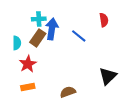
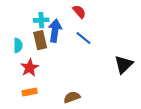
red semicircle: (104, 20) -> (79, 12), moved, turned -32
brown rectangle: (38, 38) -> (40, 40), turned -48
black triangle: (108, 76) -> (124, 64), moved

